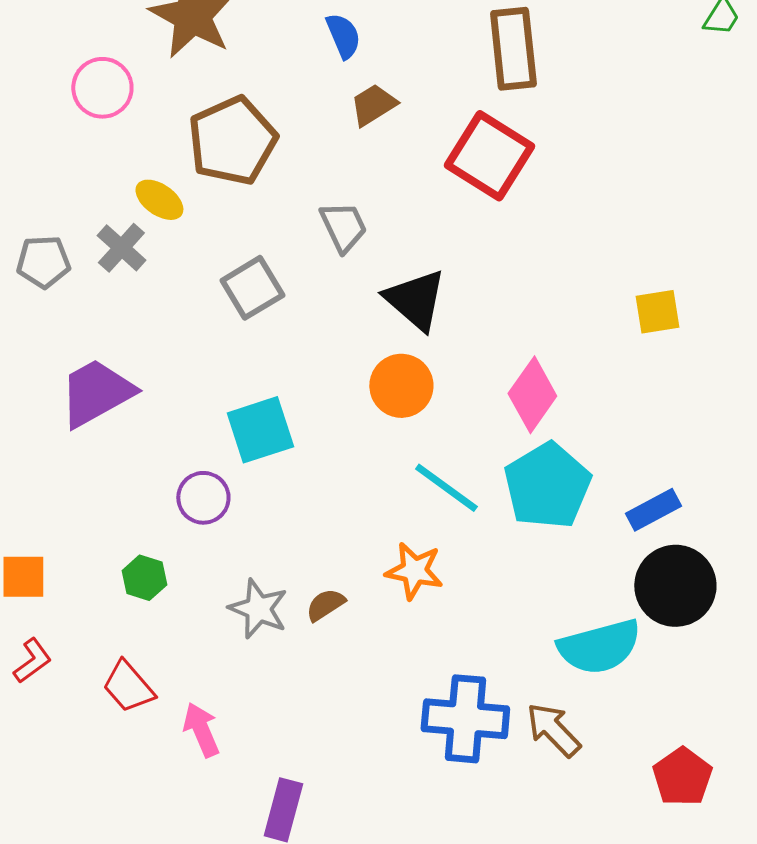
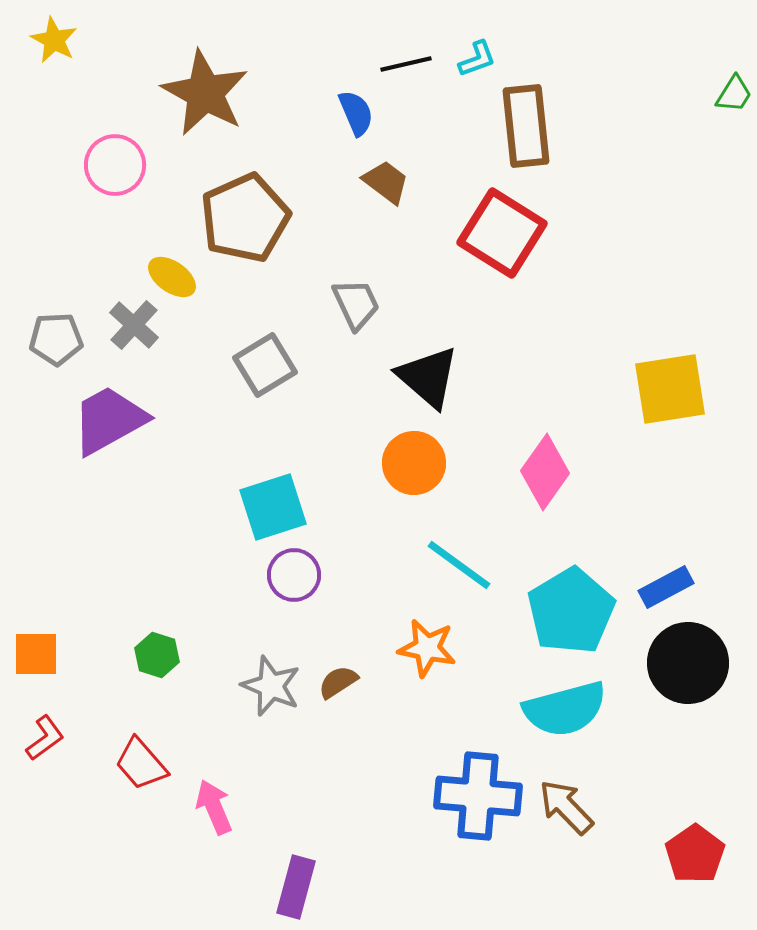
brown trapezoid: (373, 105) -> (386, 182), turned 69
yellow square: (657, 312) -> (670, 389), size x1.6
purple trapezoid: (96, 393) -> (109, 420), moved
cyan pentagon: (547, 486) -> (571, 611), moved
purple circle: (203, 498) -> (294, 575), moved
cyan semicircle: (599, 647) -> (565, 709), moved

